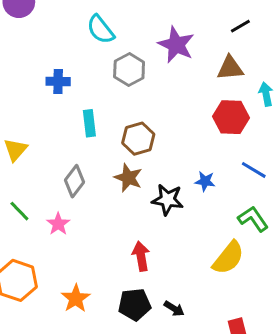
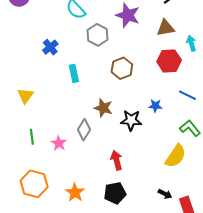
blue cross: (58, 81) -> (50, 47), turned -35
brown hexagon: (138, 139) -> (122, 68), moved
gray diamond: (74, 181) -> (84, 130), moved
green line: (19, 211) -> (32, 137), turned 42
black arrow: (174, 309) -> (165, 194), moved

